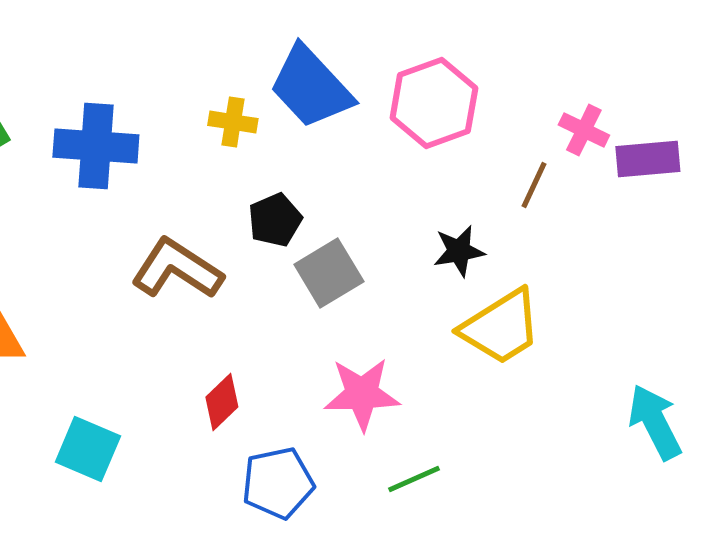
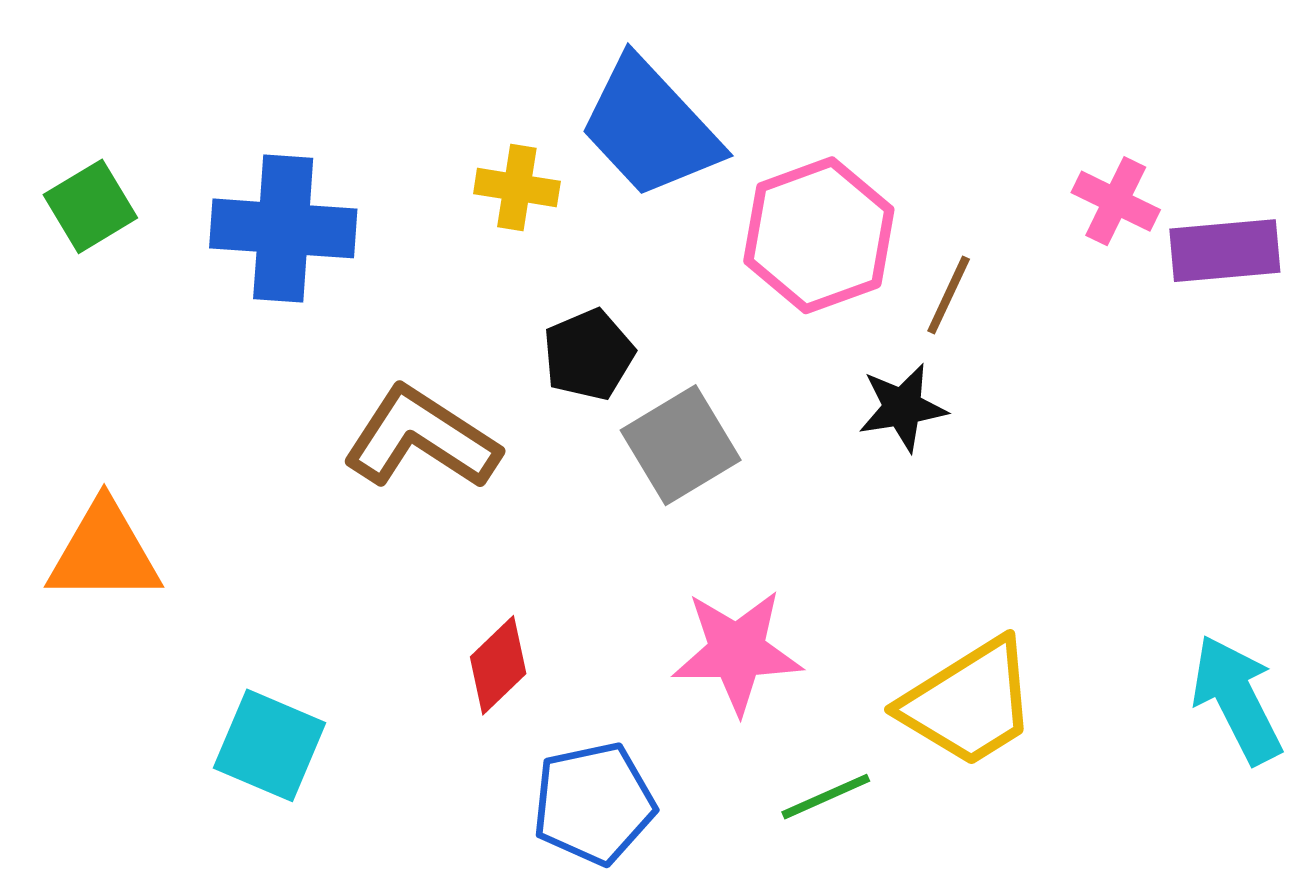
pink hexagon: (434, 103) -> (819, 235), moved
brown line: (534, 185) -> (949, 295), moved
yellow trapezoid: (501, 327) -> (969, 703), moved

